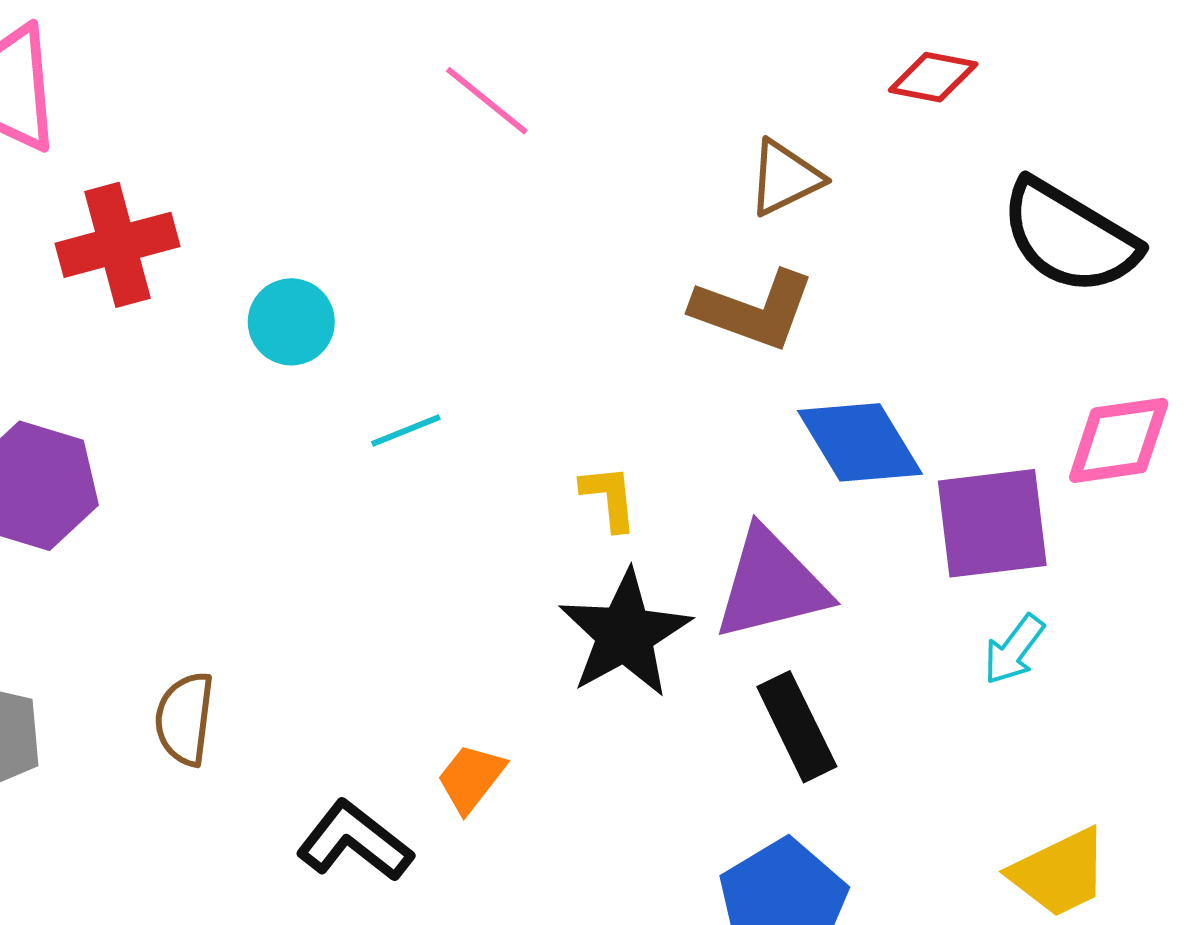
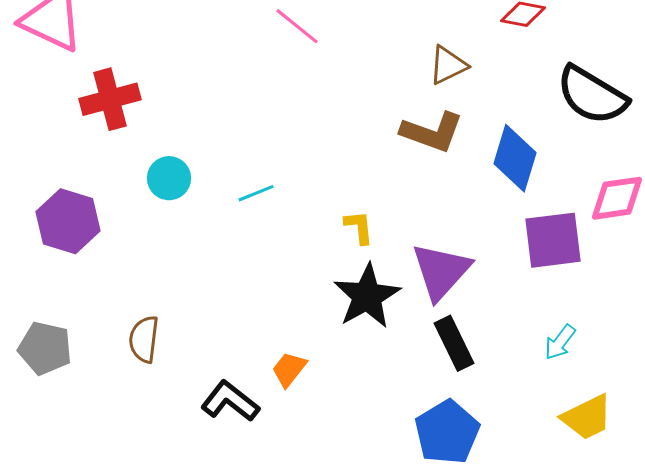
cyan circle: (291, 322) -> (169, 178), moved
blue diamond: (860, 442) -> (515, 158), moved, turned 48
purple triangle: (771, 584) -> (441, 271), turned -34
cyan arrow: (1014, 650) -> (560, 342), moved

